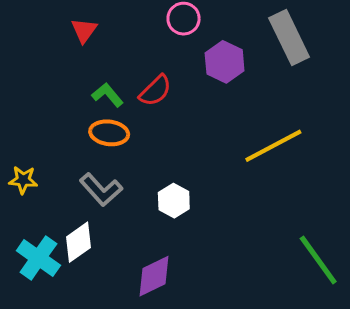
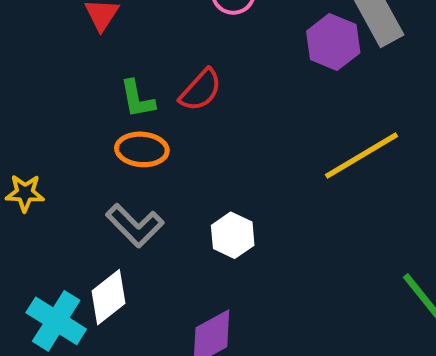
purple hexagon: (225, 62) -> (333, 42), moved
green L-shape: (108, 95) -> (137, 99), turned -148
yellow star: (23, 180) -> (25, 193), moved

